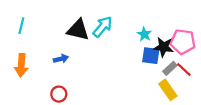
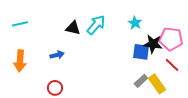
cyan line: (21, 26) -> (20, 24), turned 63
black triangle: (78, 30) -> (73, 28), size x0.7
cyan star: (144, 34) -> (135, 23), moved
gray rectangle: (170, 68) -> (141, 81), moved

